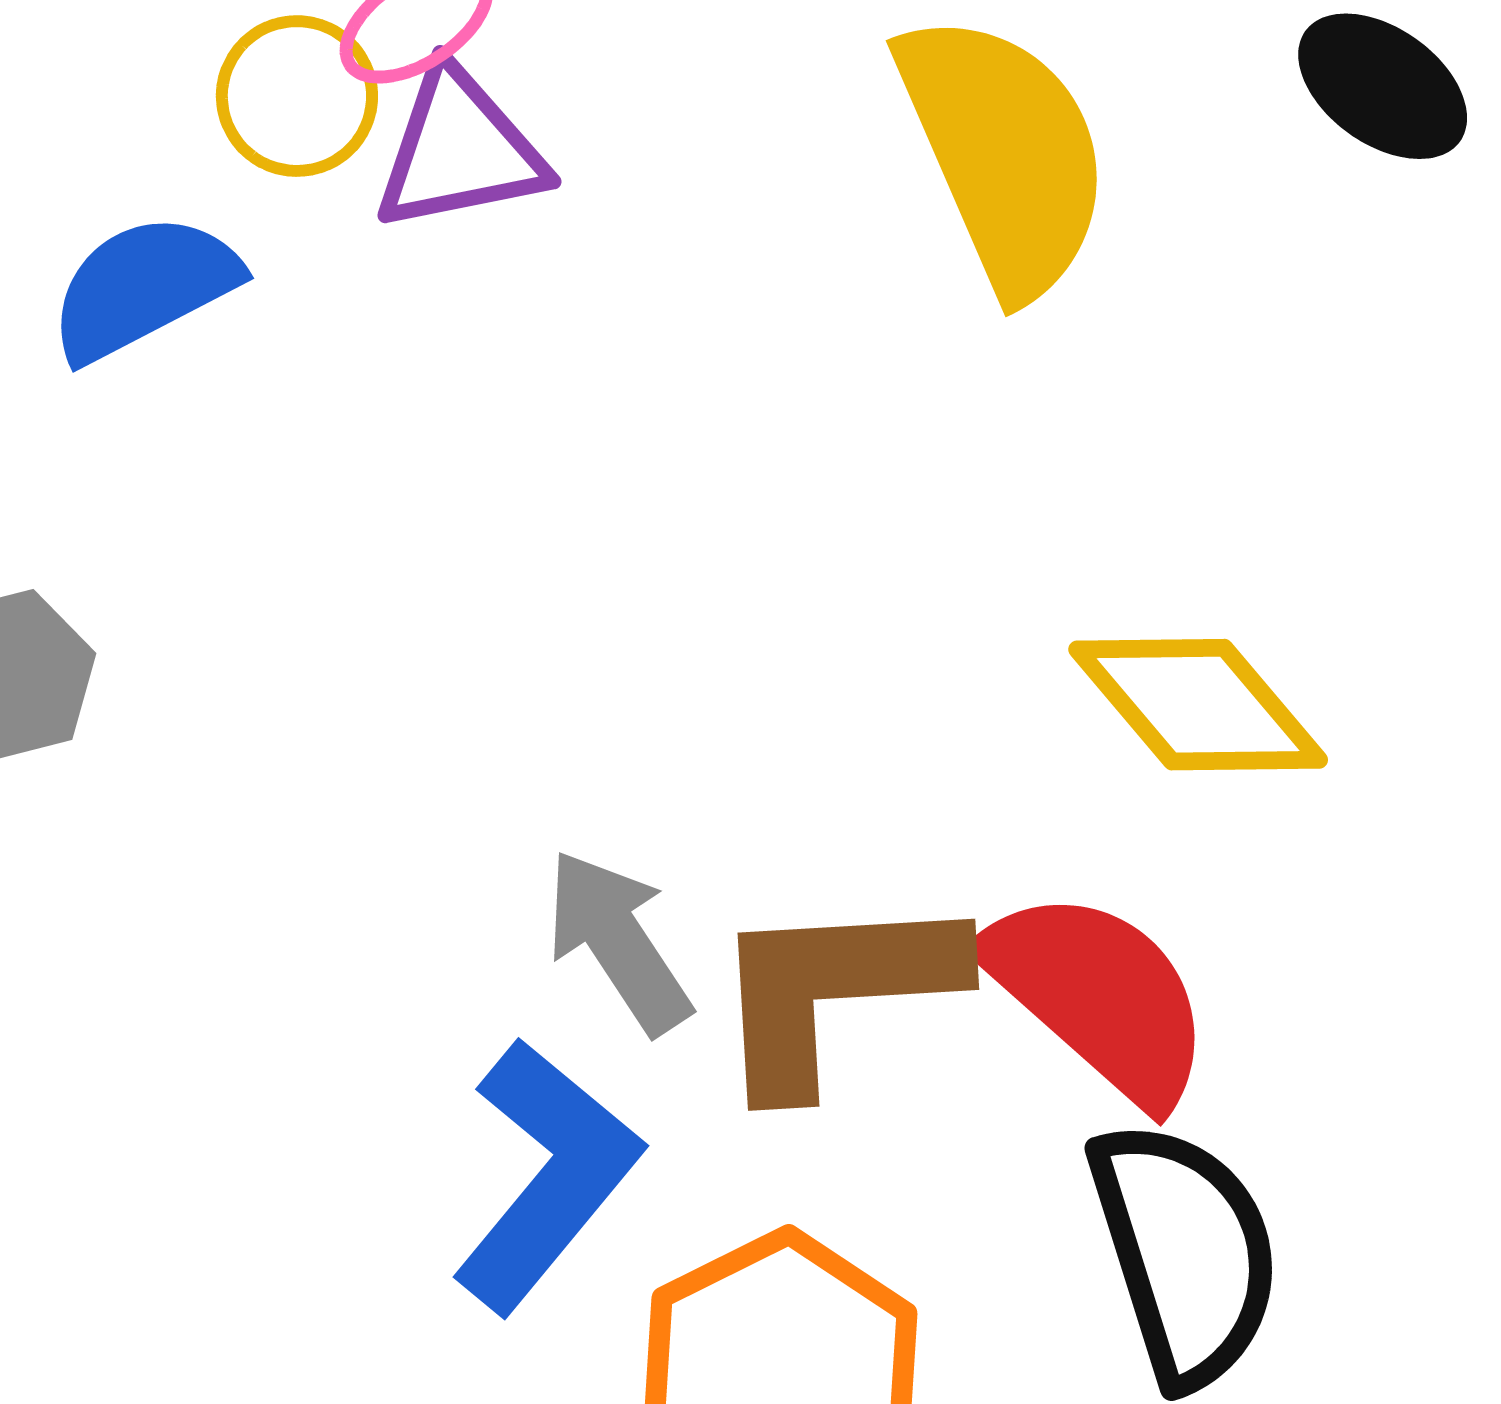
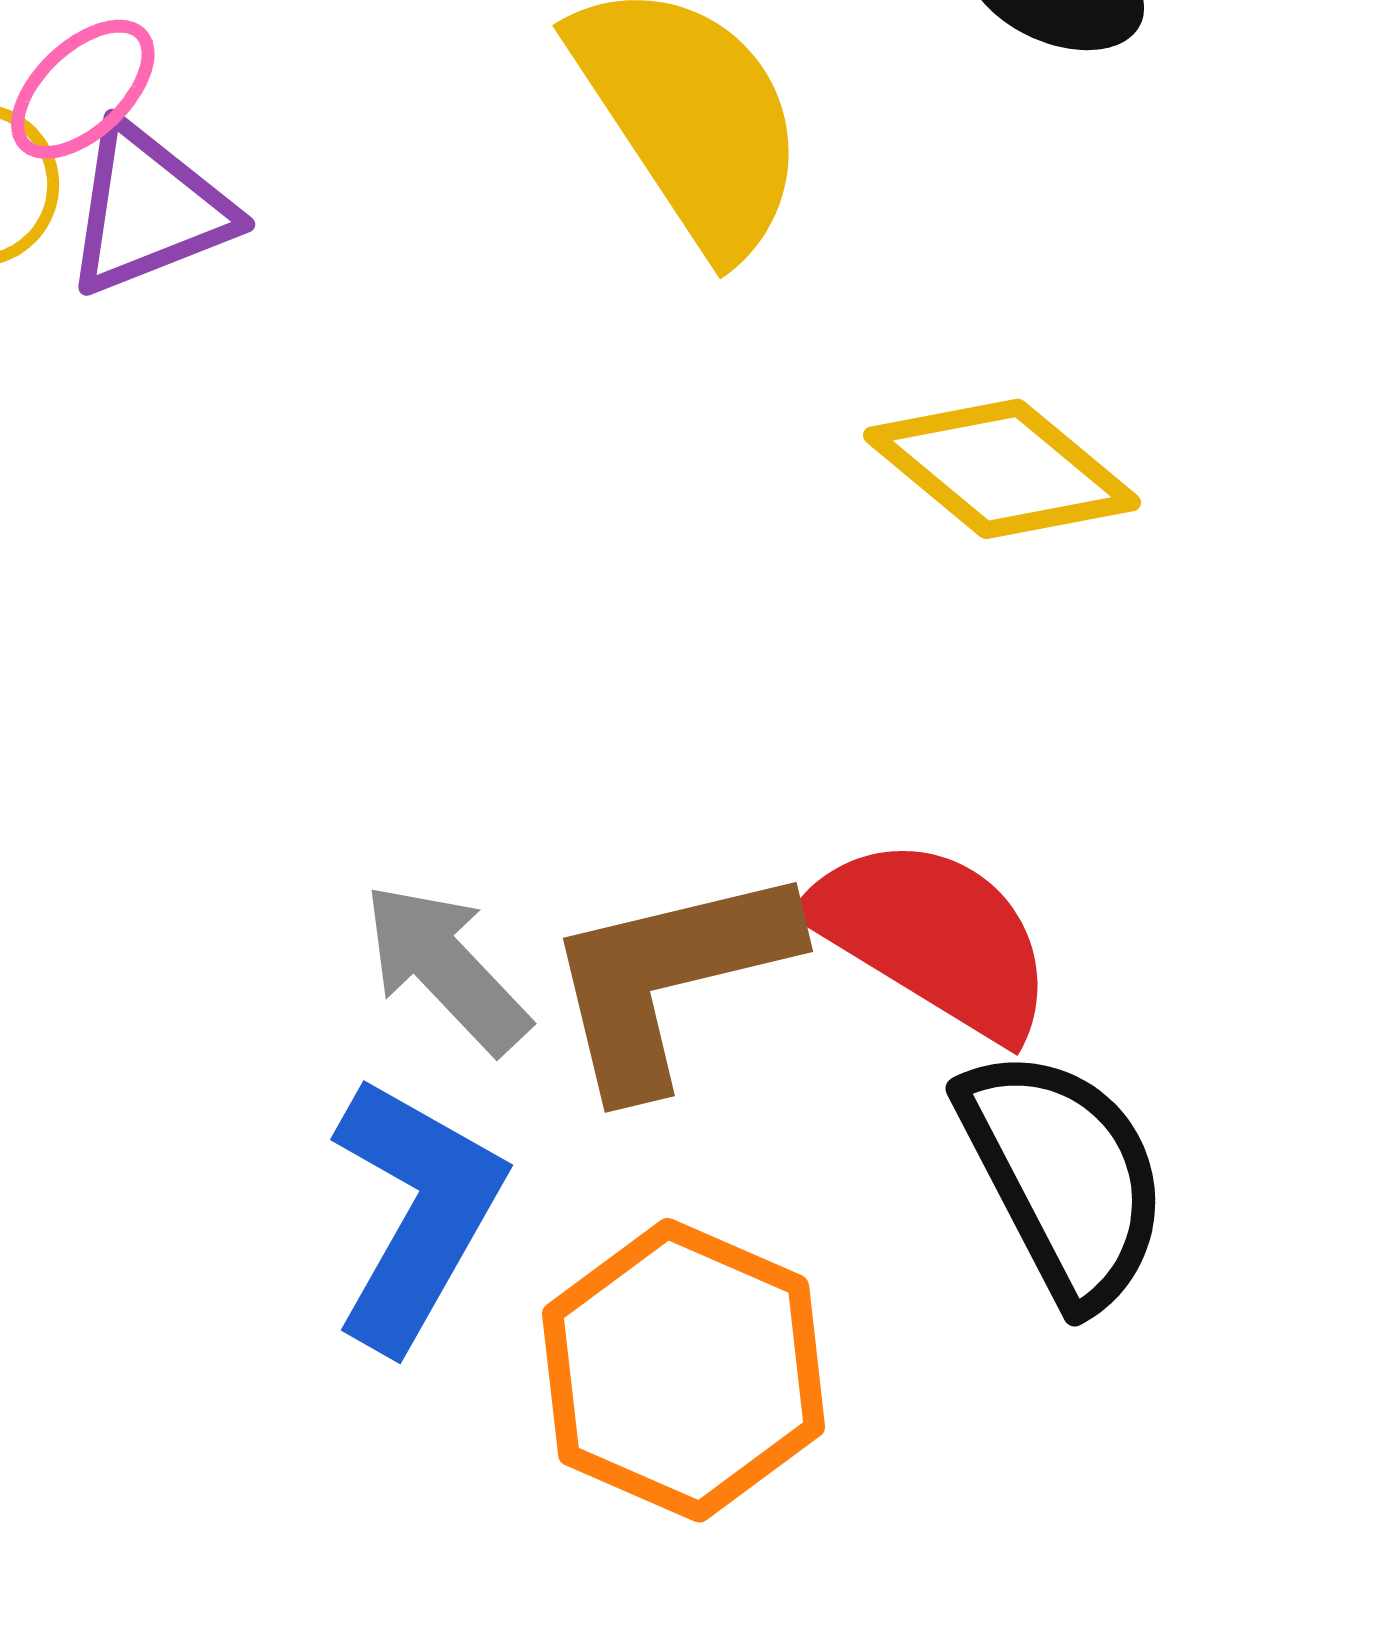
yellow diamond: (1198, 705) -> (1002, 469), moved

